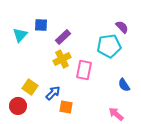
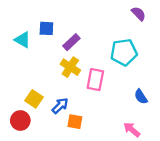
purple semicircle: (122, 27) -> (139, 14), moved
cyan triangle: (20, 35) -> (23, 40), turned -42
yellow cross: (62, 59) -> (70, 67), turned -30

